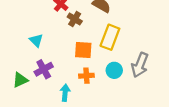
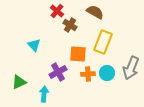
purple cross: (44, 69) -> (58, 72), moved
orange cross: (86, 76) -> (88, 74), moved
cyan arrow: (65, 93) -> (44, 94), moved

